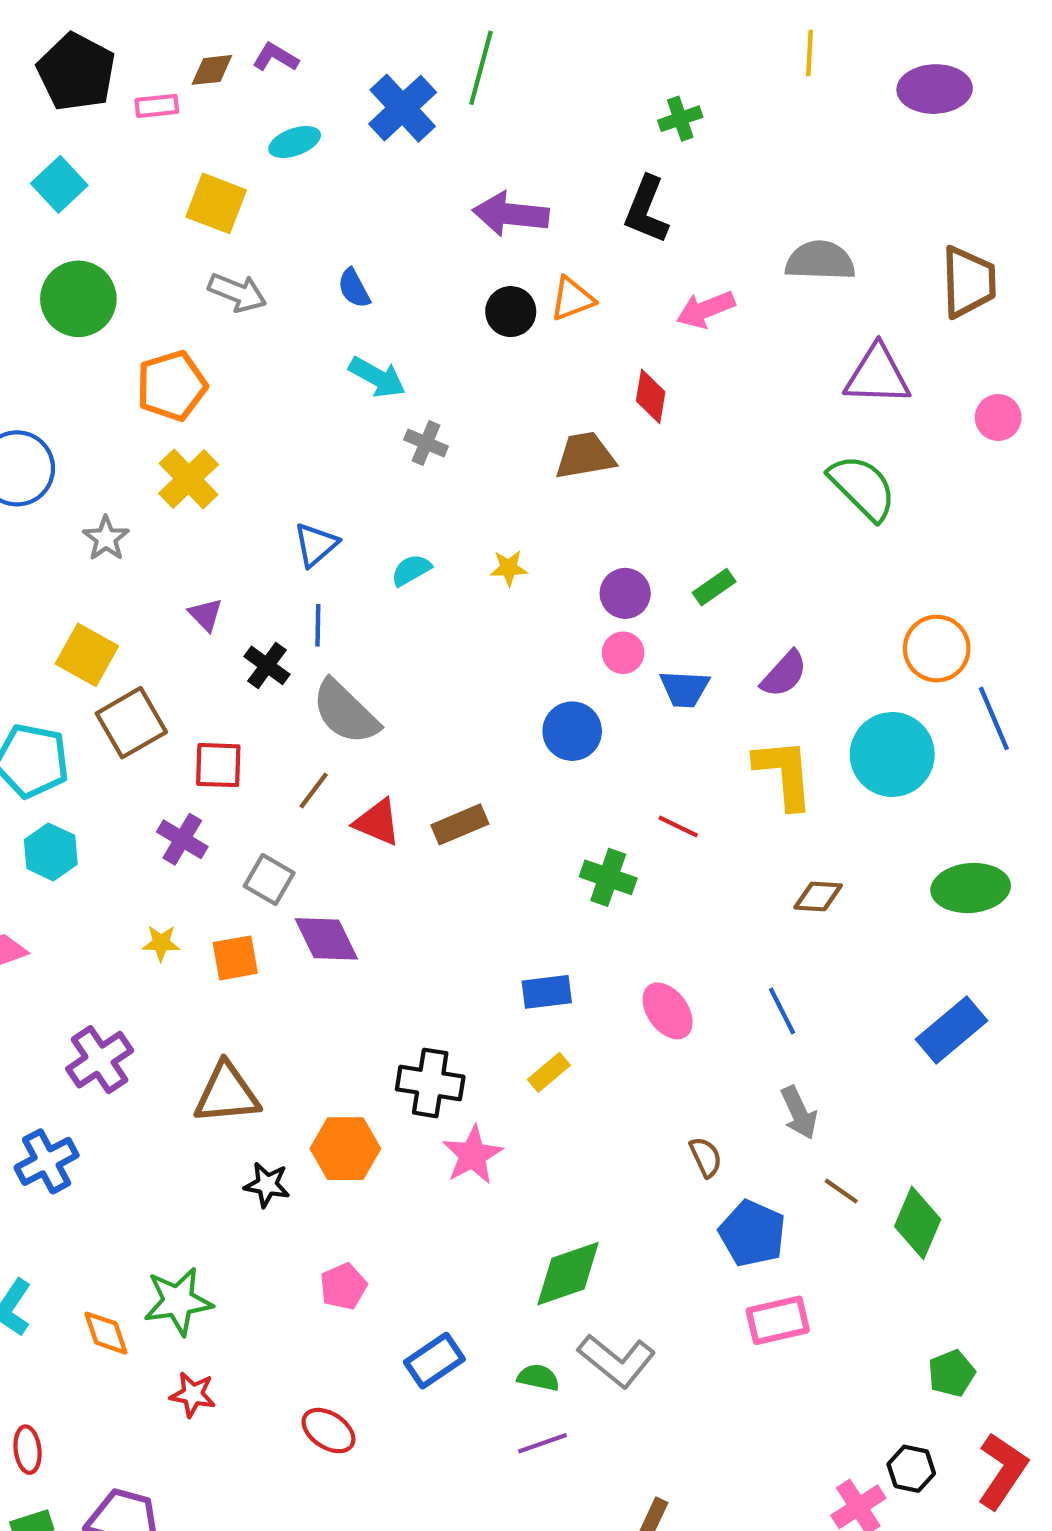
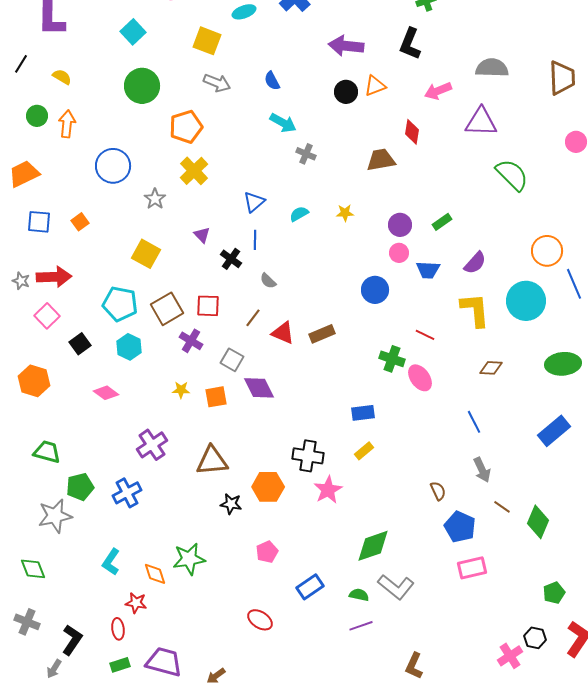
purple triangle: (877, 375) -> (481, 122), moved
gray semicircle: (345, 712) -> (268, 281), size x0.5
brown square: (131, 723) -> (167, 309), moved
pink ellipse: (668, 1011) -> (420, 378), moved
red star: (193, 1395) -> (136, 603), moved

